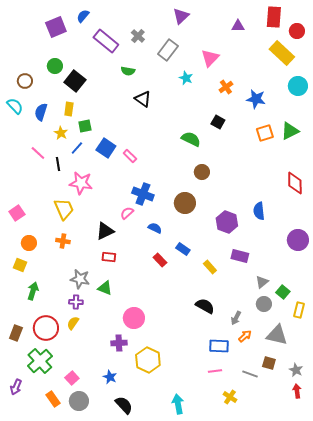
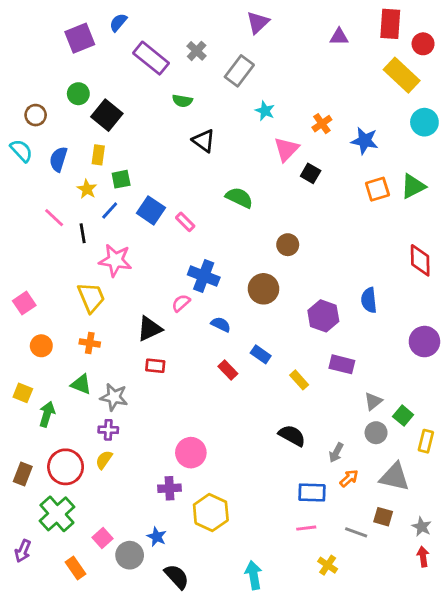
pink triangle: (210, 58) -> (286, 149), moved
green semicircle: (191, 139) -> (239, 198), moved
yellow square: (20, 265) -> (23, 393), moved
green triangle: (105, 288) -> (81, 384), moved
gray circle: (79, 401) -> (130, 555), moved

